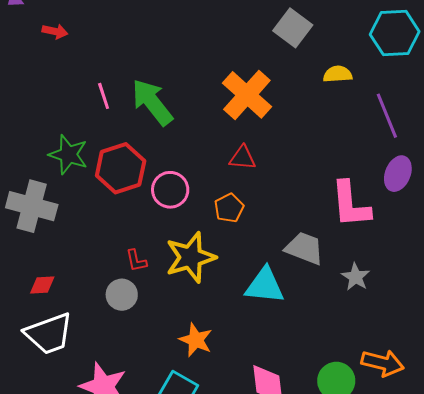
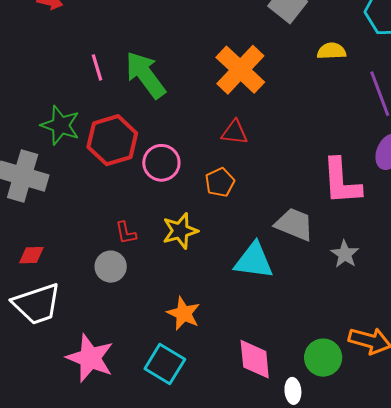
yellow star: (191, 257) -> (180, 231), size x0.7

